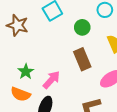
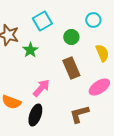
green star: (26, 72) -> (30, 50), moved

